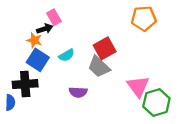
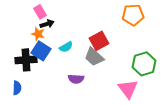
pink rectangle: (54, 17) -> (40, 12), moved
black cross: (25, 84) -> (26, 60), moved
pink triangle: (138, 86) -> (128, 89), moved
green hexagon: (156, 102) -> (144, 64), moved

